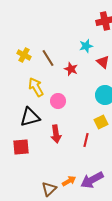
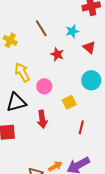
brown line: (48, 58) -> (41, 28), moved
yellow square: (101, 122) -> (69, 102), moved
red line: (86, 140) -> (81, 127), moved

